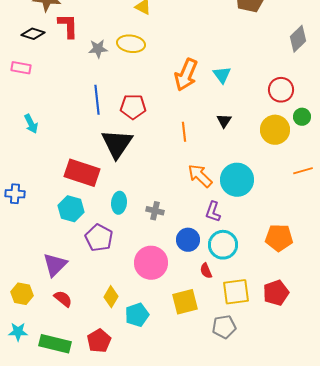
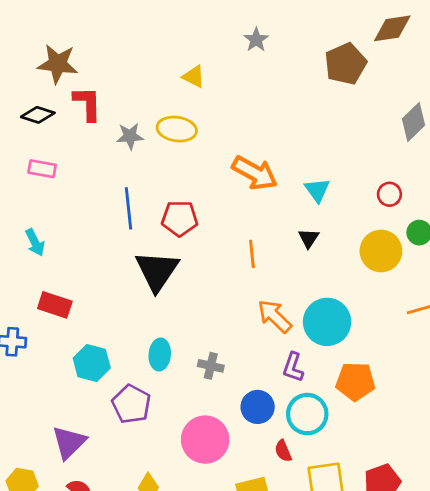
pink rectangle: (21, 68) -> (42, 169), moved
orange arrow: (186, 75) -> (255, 173), turned -84
cyan triangle: (222, 75) -> (317, 190), moved
red circle: (281, 90) -> (389, 194), size x0.7
red rectangle: (82, 173) -> (55, 305), moved, size x0.7
orange pentagon: (279, 238) -> (355, 381), moved

